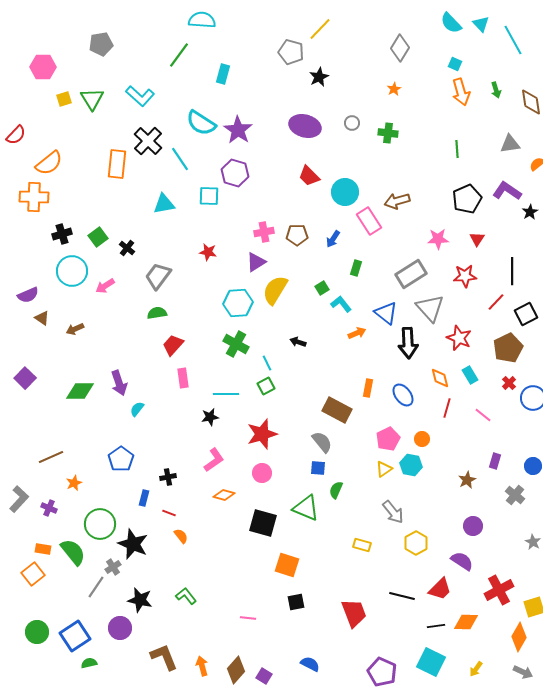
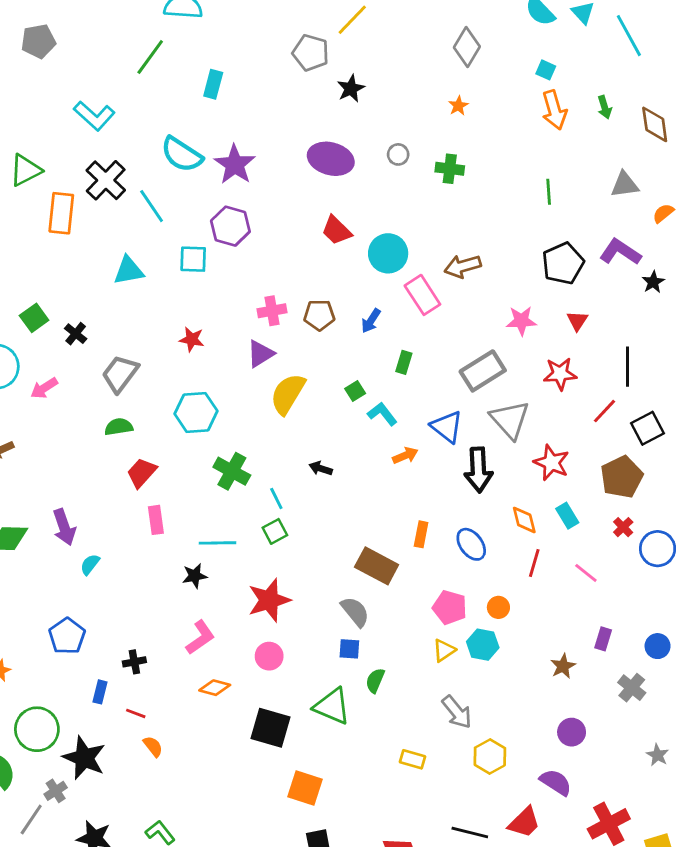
green triangle: (92, 99) -> (25, 170), moved, turned 35
cyan hexagon: (238, 303) -> (196, 412), moved
pink pentagon: (388, 439) -> (450, 607), turned -30

